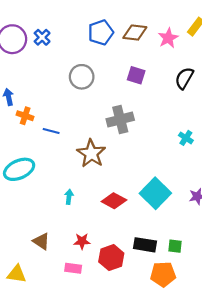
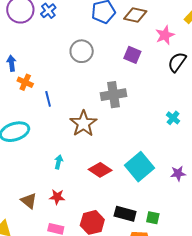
pink star: (168, 38) -> (165, 35), moved
blue line: (51, 131) -> (48, 99), turned 56
red star: (82, 241) -> (57, 197), moved

